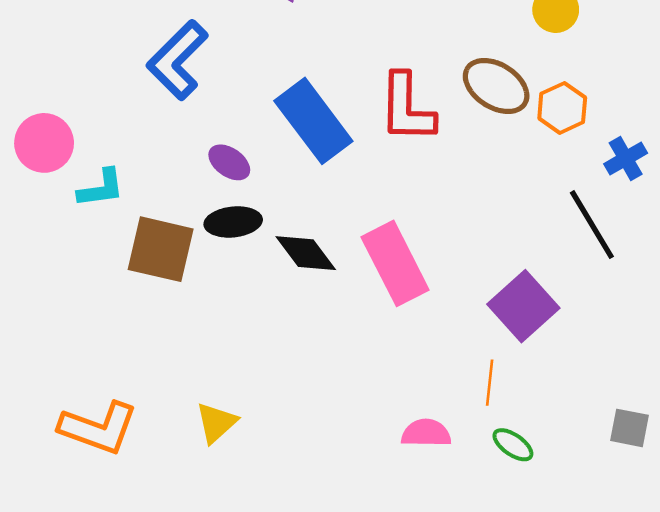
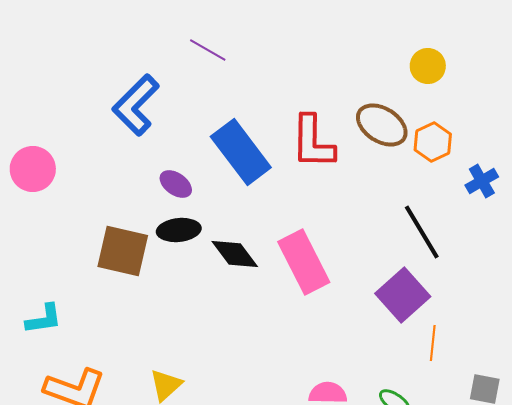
cyan L-shape: (101, 188) -> (44, 319), moved
black line: (592, 225) -> (422, 232), moved
orange line: (490, 383) -> (433, 343), moved

